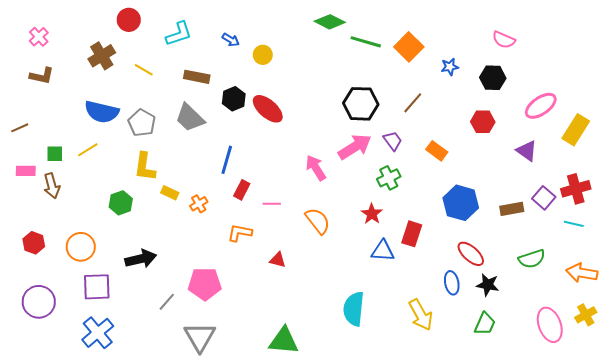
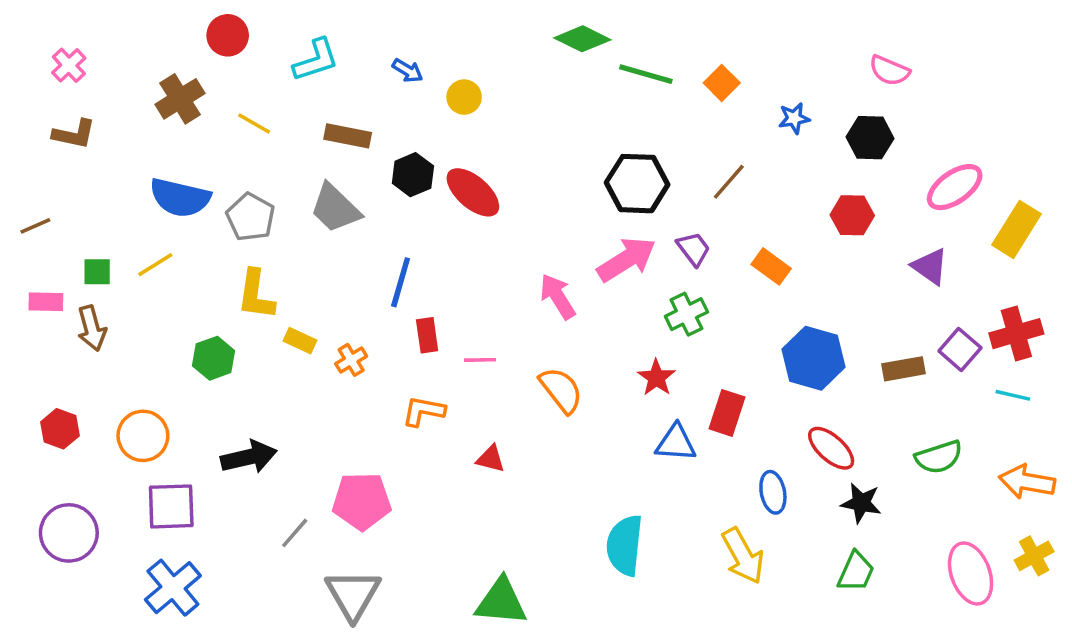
orange square: (409, 47) -> (722, 83), size x0.7
red rectangle: (242, 190) -> (427, 335), turned -36
blue ellipse: (452, 283) -> (773, 492), moved

